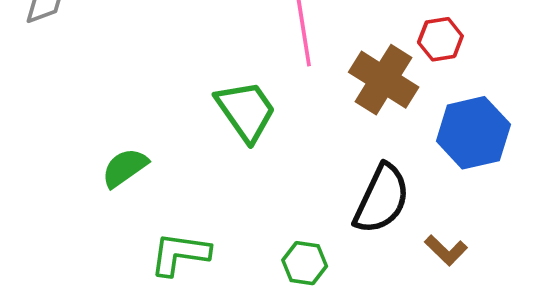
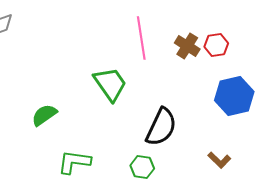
brown cross: (384, 80) -> (187, 46), moved, size x0.7
black semicircle: (382, 199) -> (161, 127), moved

